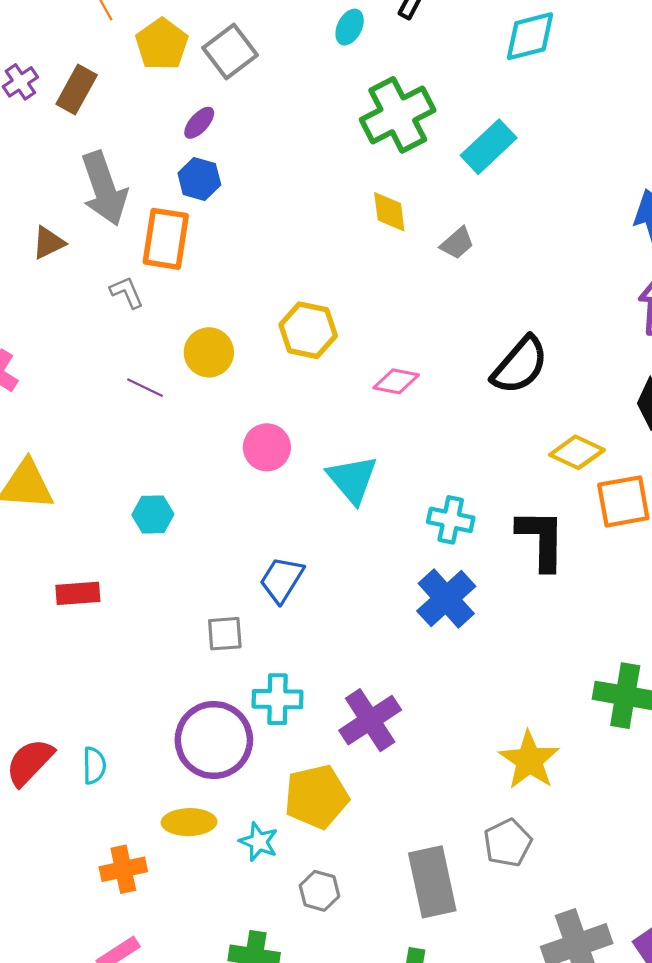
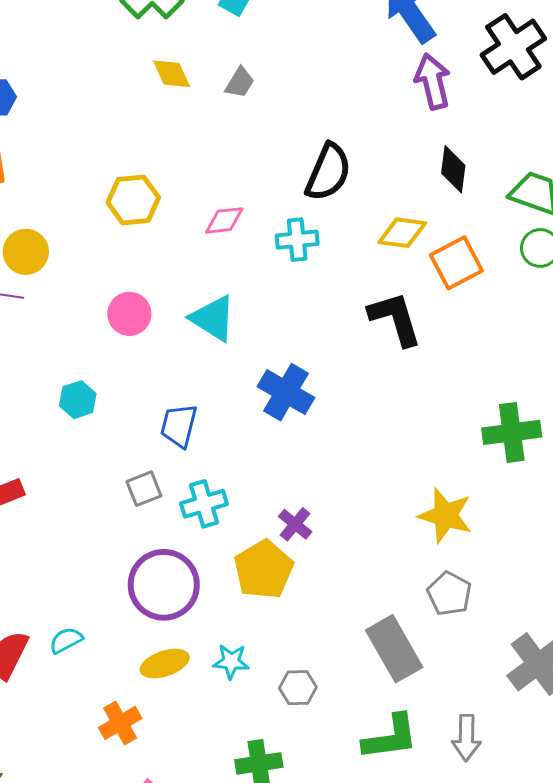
yellow circle: (209, 352) -> (26, 252), moved
cyan hexagon: (153, 515) -> (78, 400), moved
cyan cross: (451, 520) -> (297, 240), moved
blue cross: (446, 599) -> (286, 392), moved
cyan cross: (277, 699) -> (204, 504), moved
purple cross: (370, 720) -> (295, 524), size x0.6
cyan semicircle: (94, 766) -> (66, 640), turned -100
yellow pentagon: (316, 797) -> (264, 570), moved

